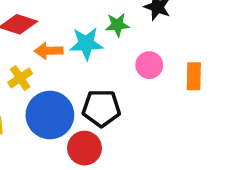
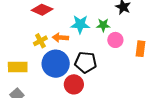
green star: (117, 25) -> (103, 25), moved
orange arrow: (49, 51) -> (60, 38), moved

